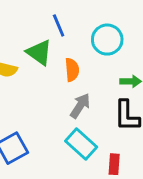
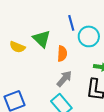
blue line: (59, 25) -> (71, 23), moved

